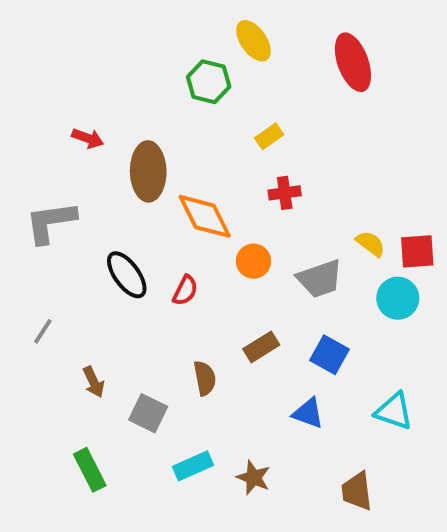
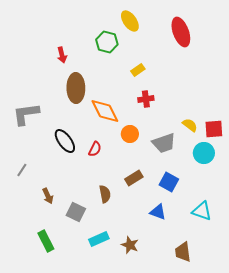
red arrow: (88, 138) -> (62, 55), moved, turned 56

